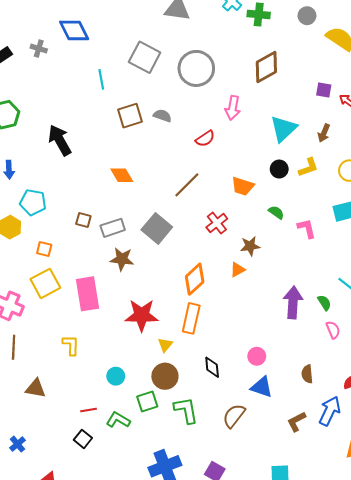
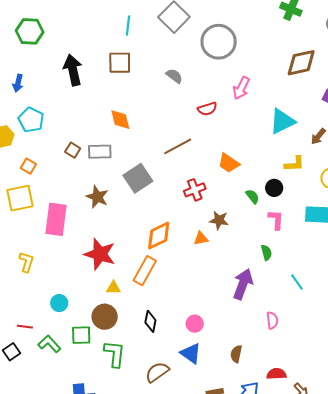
brown diamond: (266, 67) -> (301, 63), moved
brown square: (130, 116) -> (120, 63), moved
black circle: (279, 169) -> (274, 188), moved
gray rectangle: (113, 228) -> (100, 152), moved
green semicircle: (324, 303) -> (266, 253), moved
yellow triangle: (165, 345) -> (113, 288), turned 35

